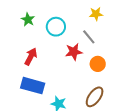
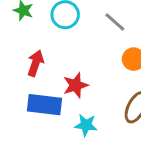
red star: (74, 52) -> (76, 85), moved

